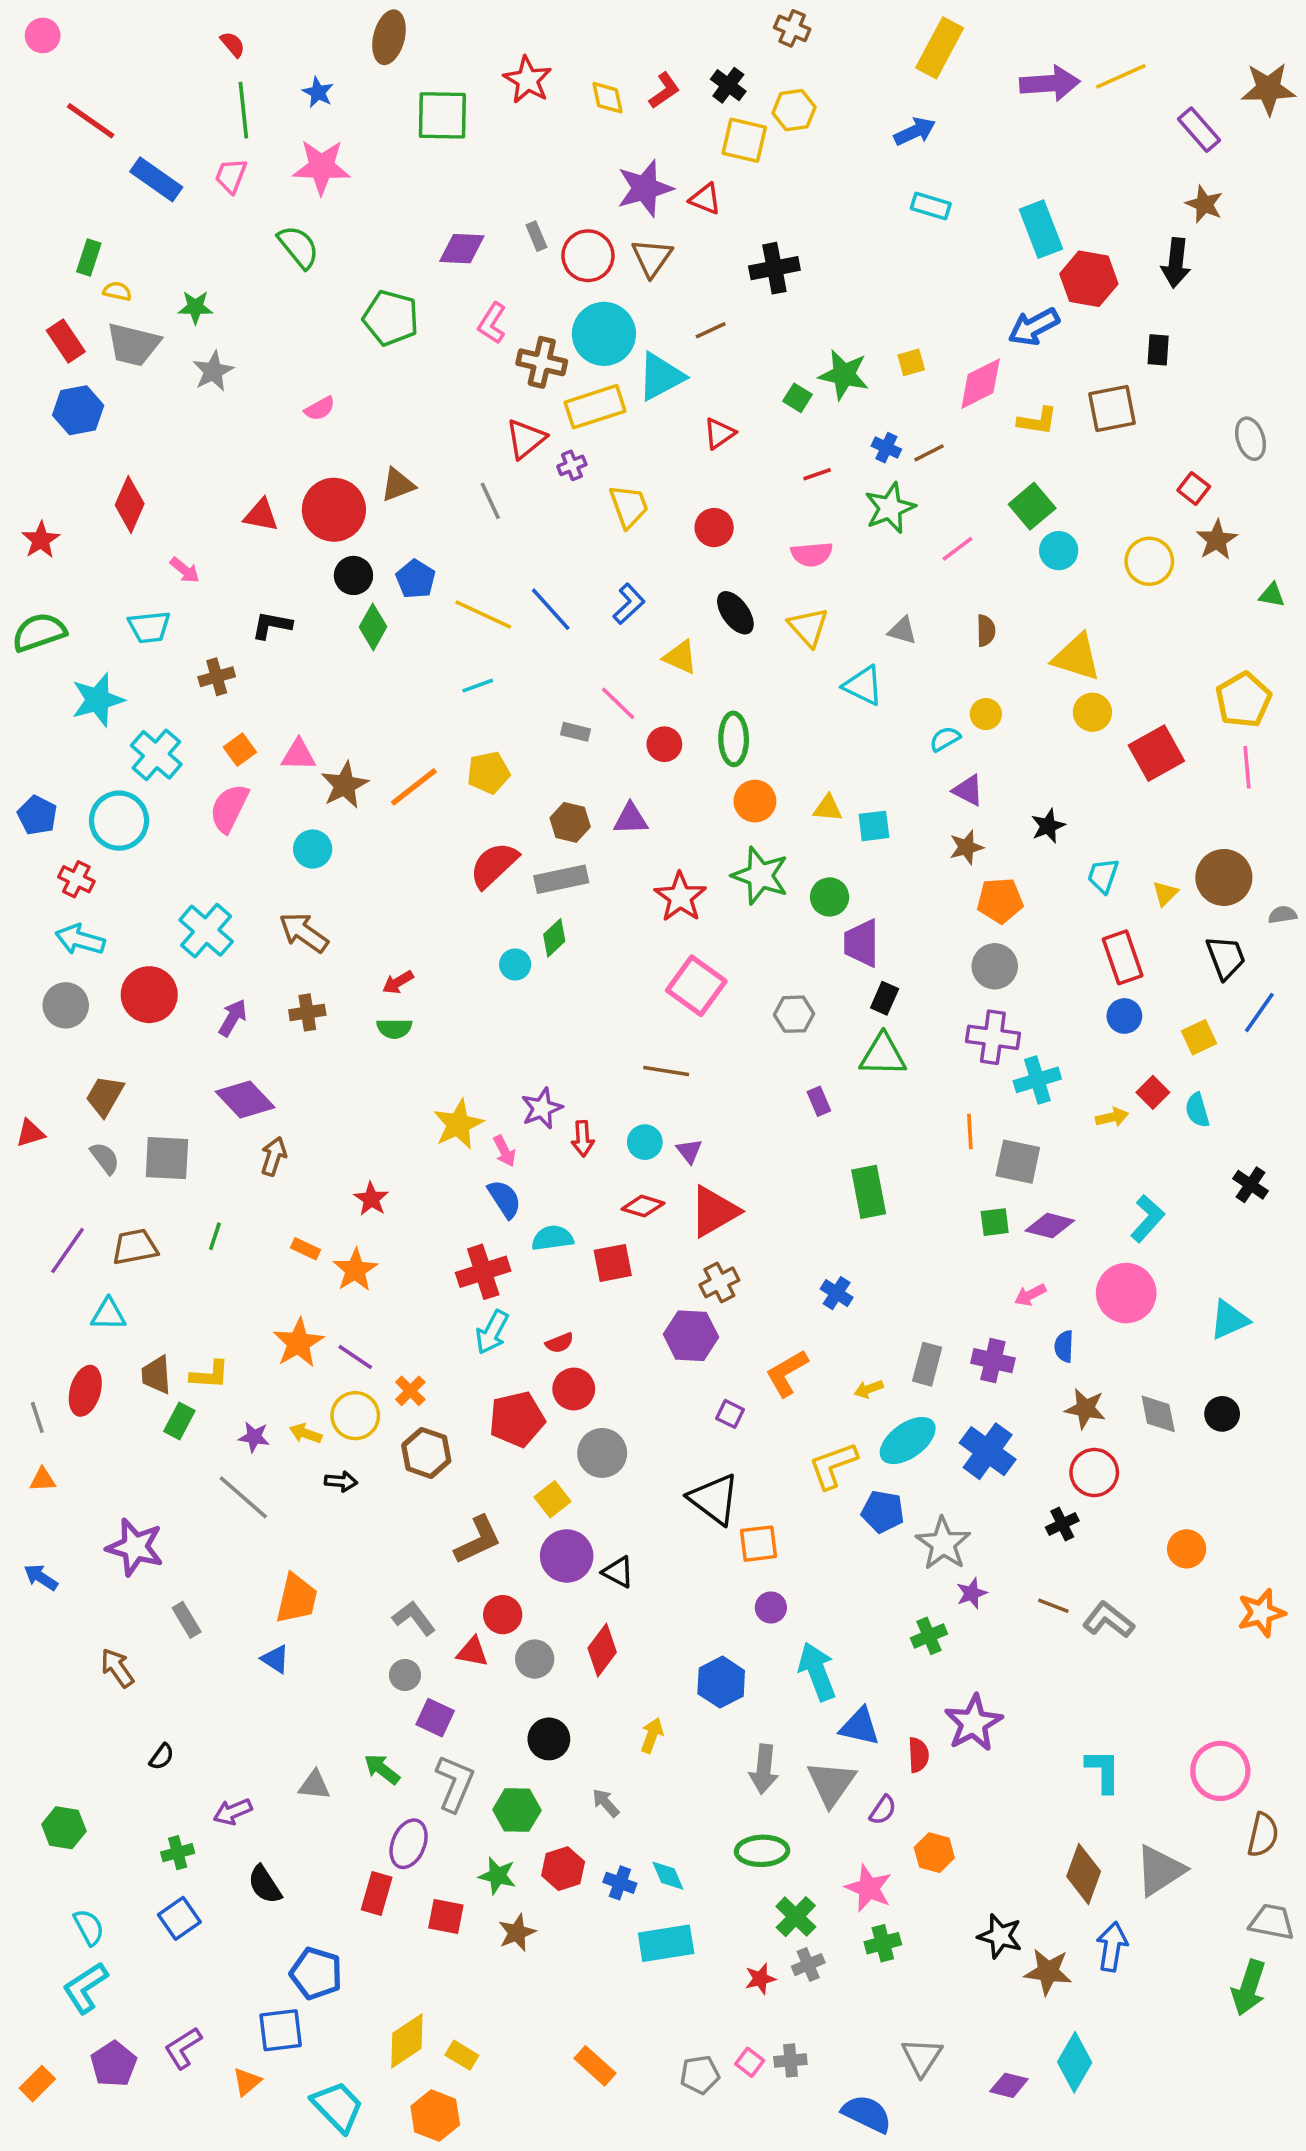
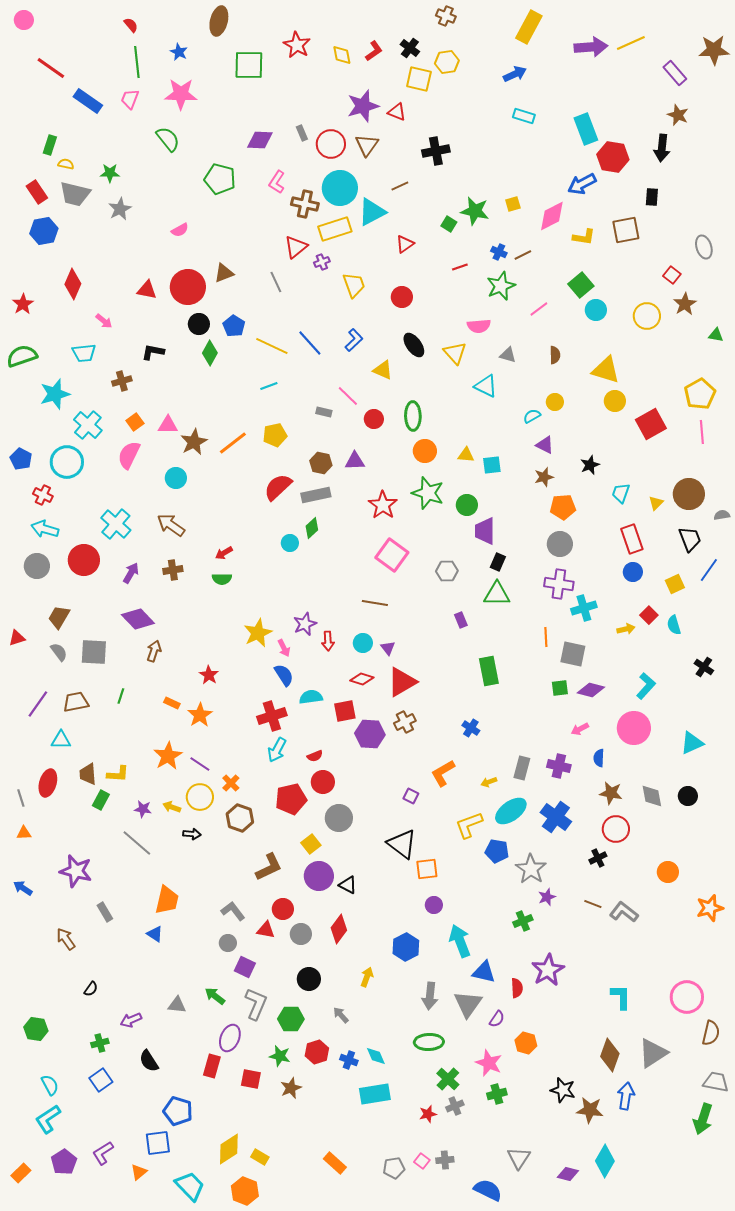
pink semicircle: (812, 554) -> (479, 326), moved
purple hexagon: (691, 1336) -> (370, 734), moved

